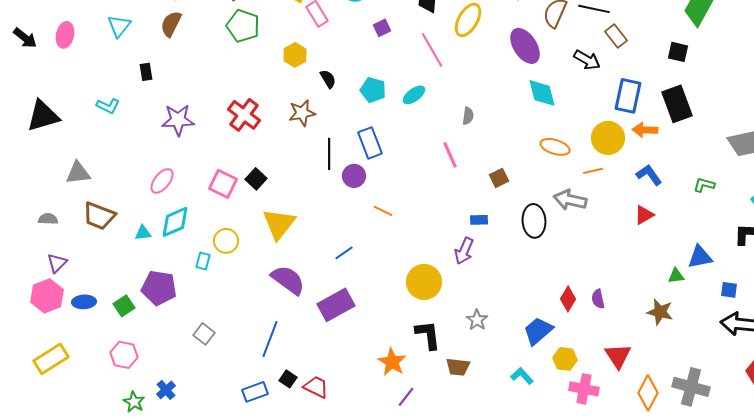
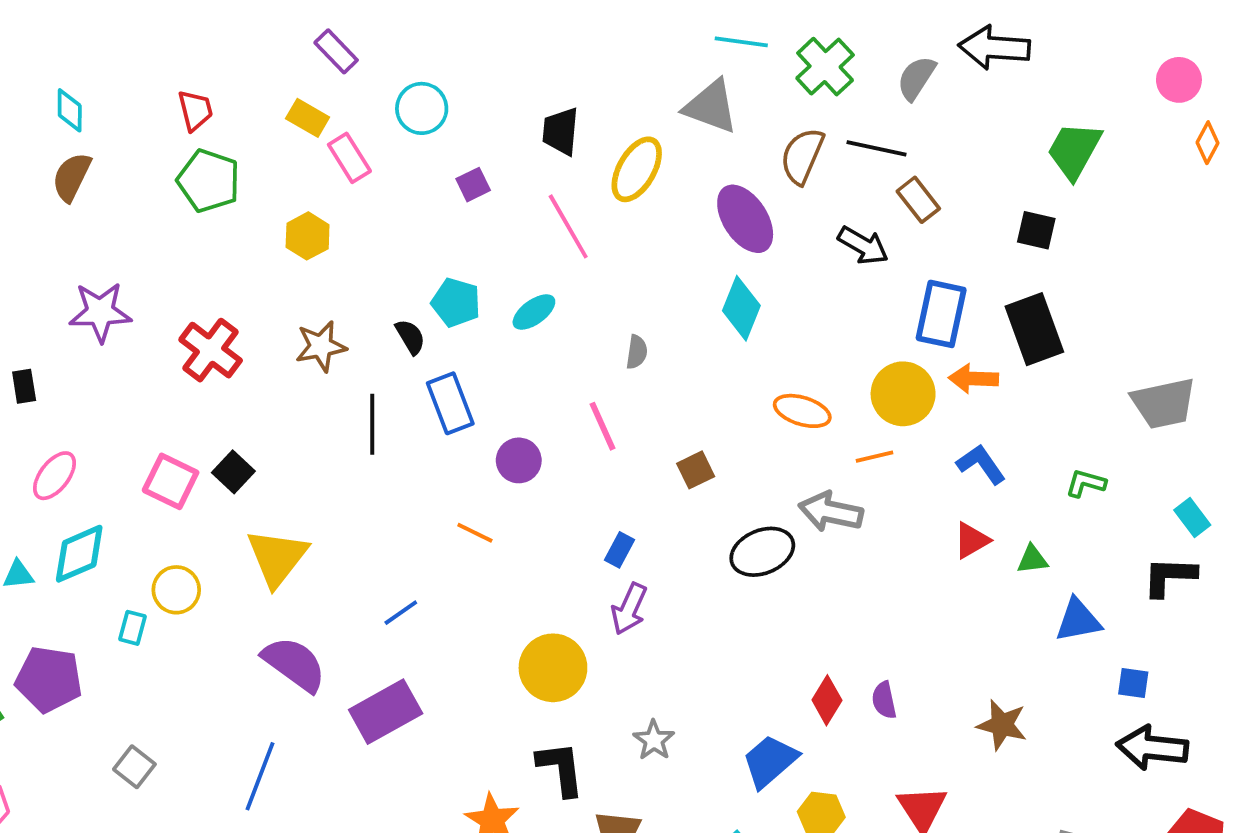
black rectangle: (146, 72) -> (24, 386), moved
black semicircle: (328, 79) -> (410, 337), moved
cyan diamond: (542, 93) -> (741, 308), moved, turned 36
purple star: (178, 120) -> (100, 312), moved
purple circle: (354, 176) -> (519, 460), moved
blue rectangle: (479, 220) -> (620, 550), moved, turned -60
black ellipse: (534, 221) -> (762, 552), turned 72
green triangle: (676, 276) -> (1032, 559), moved

